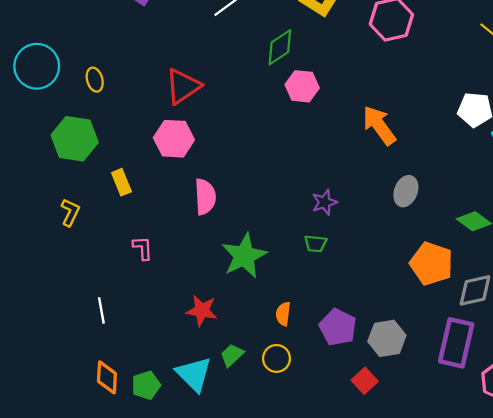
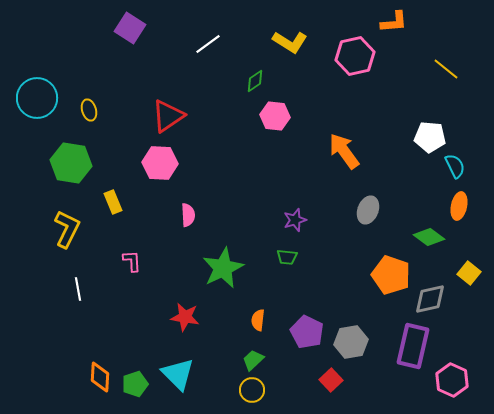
green diamond: (280, 47) -> (255, 81), size x0.7
pink semicircle: (205, 197) -> (188, 215), size x0.7
yellow L-shape: (70, 212) -> (67, 229), size x1.5
white line: (101, 310) -> (78, 289), moved
green trapezoid: (232, 355) -> (253, 360), moved
yellow circle: (277, 358) -> (252, 390), moved

